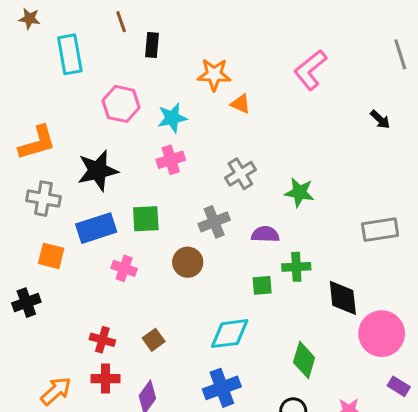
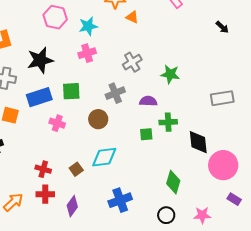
cyan diamond: (230, 334) -> (104, 157), moved

